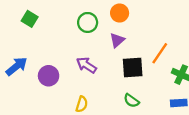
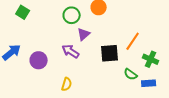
purple triangle: (117, 40) -> (84, 34), moved
green semicircle: (131, 101) -> (131, 74), moved

